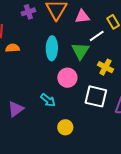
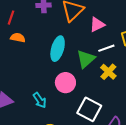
pink triangle: (82, 16) -> (97, 25), turned -35
yellow cross: (105, 67) -> (108, 72), moved

